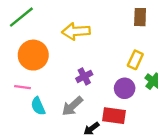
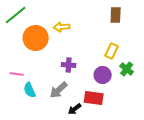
yellow arrow: (76, 31) -> (62, 27), size x0.7
orange circle: (33, 55) -> (36, 38), moved
purple cross: (84, 76) -> (69, 65), turned 32

